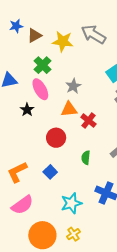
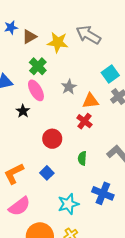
orange triangle: (69, 109) -> (91, 101), moved

